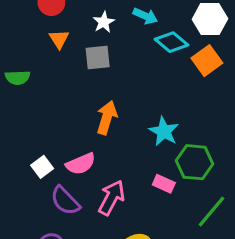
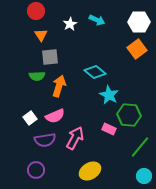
cyan diamond: (171, 42) -> (95, 72), moved
gray square: (98, 58) -> (50, 57), moved
green semicircle: (18, 78) -> (37, 76), moved
orange arrow: (107, 118) -> (59, 86), moved
purple semicircle: (65, 201) -> (45, 140), turned -55

